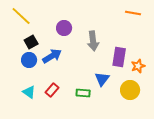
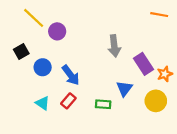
purple circle: (64, 28) -> (57, 31), moved
black square: (31, 42) -> (21, 52), moved
blue arrow: (52, 56) -> (71, 75), moved, turned 84
purple rectangle: (119, 57) -> (143, 64), turned -42

